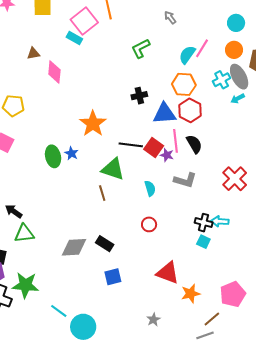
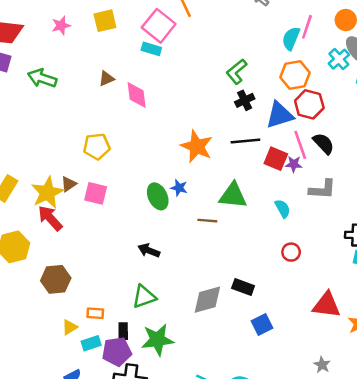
green L-shape: (141, 48) -> (237, 72), moved
black line: (131, 145) -> (245, 141), moved
brown line: (102, 193) -> (207, 221), moved, turned -56
black arrow: (14, 211) -> (149, 250), moved
green star: (25, 285) -> (157, 340), moved

